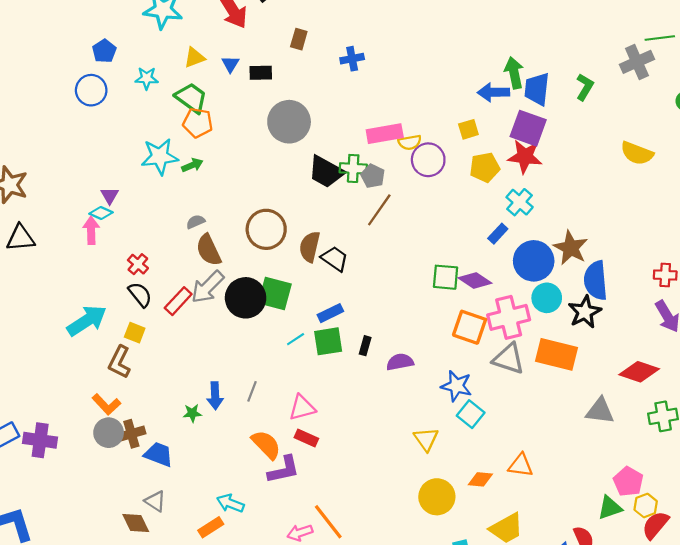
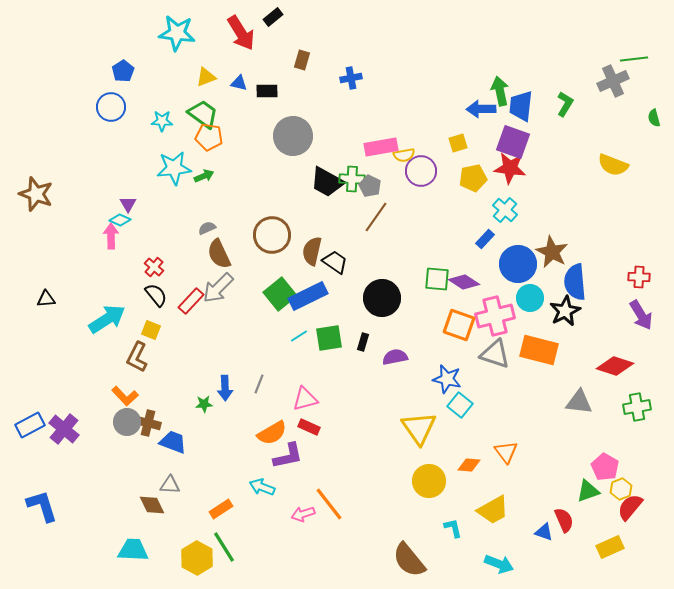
blue triangle: (230, 64) -> (239, 83), turned -48
cyan star: (147, 78) -> (162, 121), moved
black triangle: (20, 238) -> (46, 299), moved, size x0.7
green square: (275, 293) -> (280, 294), turned 36
black circle: (246, 298) -> (382, 298), moved
blue rectangle: (330, 313) -> (308, 296), moved, size x1.6
brown cross: (131, 434) -> (148, 423), turned 30
yellow triangle: (426, 439) -> (419, 428), size x1.5
purple cross: (40, 440) -> (64, 429), turned 32
orange semicircle: (266, 445) -> (272, 433), turned 104
orange triangle: (521, 465) -> (506, 452), turned 45
gray triangle: (155, 501) -> (170, 485), turned -30
cyan arrow: (230, 503) -> (262, 487), moved

